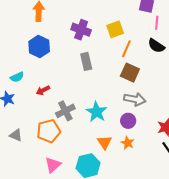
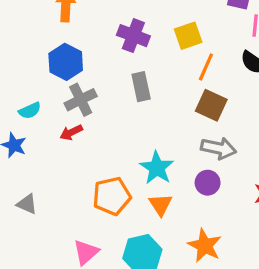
gray cross: (65, 111) -> (81, 100), moved
orange pentagon: (49, 131) -> (112, 196), moved
orange triangle: (105, 142) -> (161, 205), moved
orange star: (128, 143) -> (205, 246), moved, size x1.5

